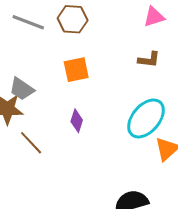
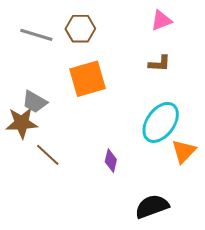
orange square: (76, 70) -> (87, 79), size x1.4
purple diamond: (77, 121) -> (111, 161), moved

